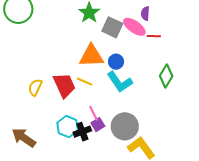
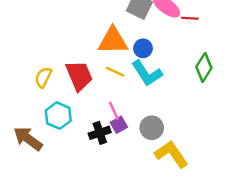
yellow line: (85, 82) -> (115, 72), moved
gray circle: (125, 126) -> (152, 128), size x0.7
cyan hexagon: (68, 127) -> (58, 116), moved

